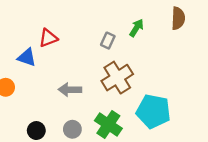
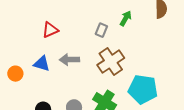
blue triangle: (27, 57) -> (42, 64), moved
gray arrow: (70, 90) -> (69, 60), moved

